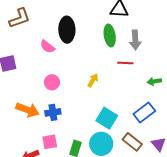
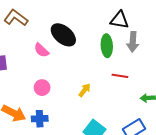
brown L-shape: (20, 18) -> (16, 18), turned -130
black ellipse: (67, 30) -> (63, 35), turned -55
gray arrow: (135, 40) -> (133, 42), moved

